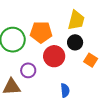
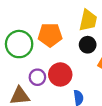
red circle: (54, 56) -> (60, 74), moved

